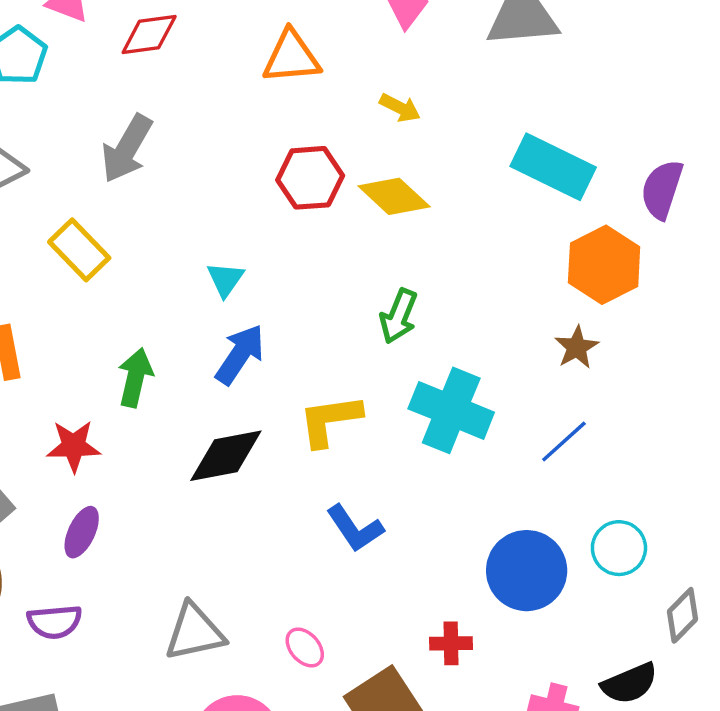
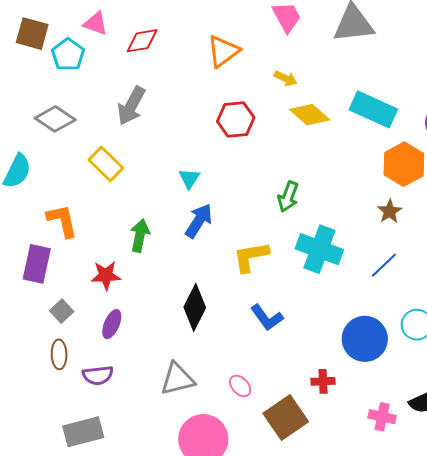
orange triangle: (291, 57) -> (223, 51), turned -30
yellow diamond: (394, 196) -> (310, 115), moved
black diamond: (226, 456) -> (195, 307), moved, turned -51

